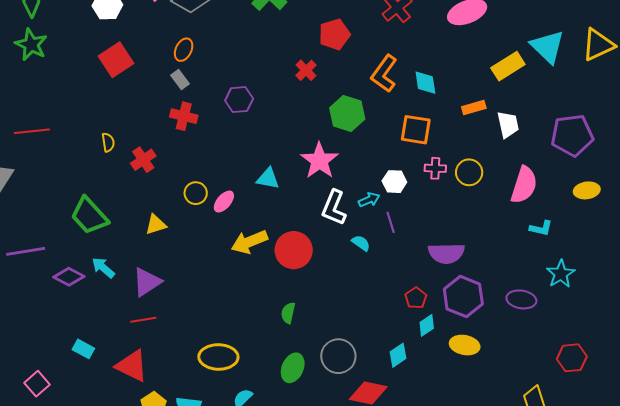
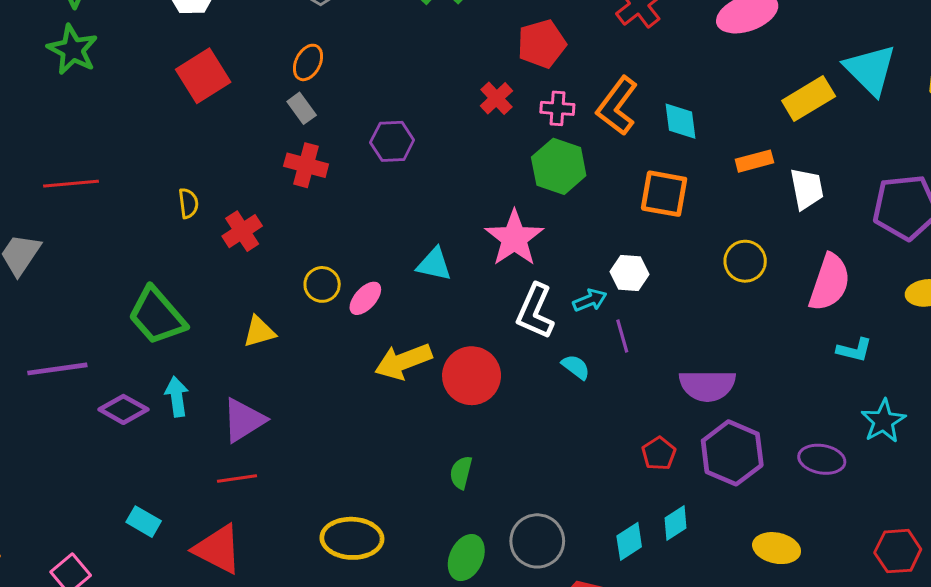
pink cross: (435, 168) -> (557, 108), moved
cyan arrow: (103, 268) -> (177, 397), turned 40
cyan diamond: (427, 325) -> (676, 523), moved
yellow ellipse: (465, 345) -> (777, 548), moved

